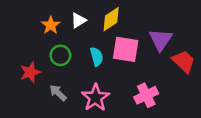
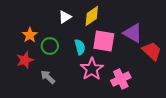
orange star: (51, 25) -> (30, 35), moved
purple triangle: (161, 40) -> (133, 33), turned -35
pink star: (95, 98) -> (92, 69), moved

